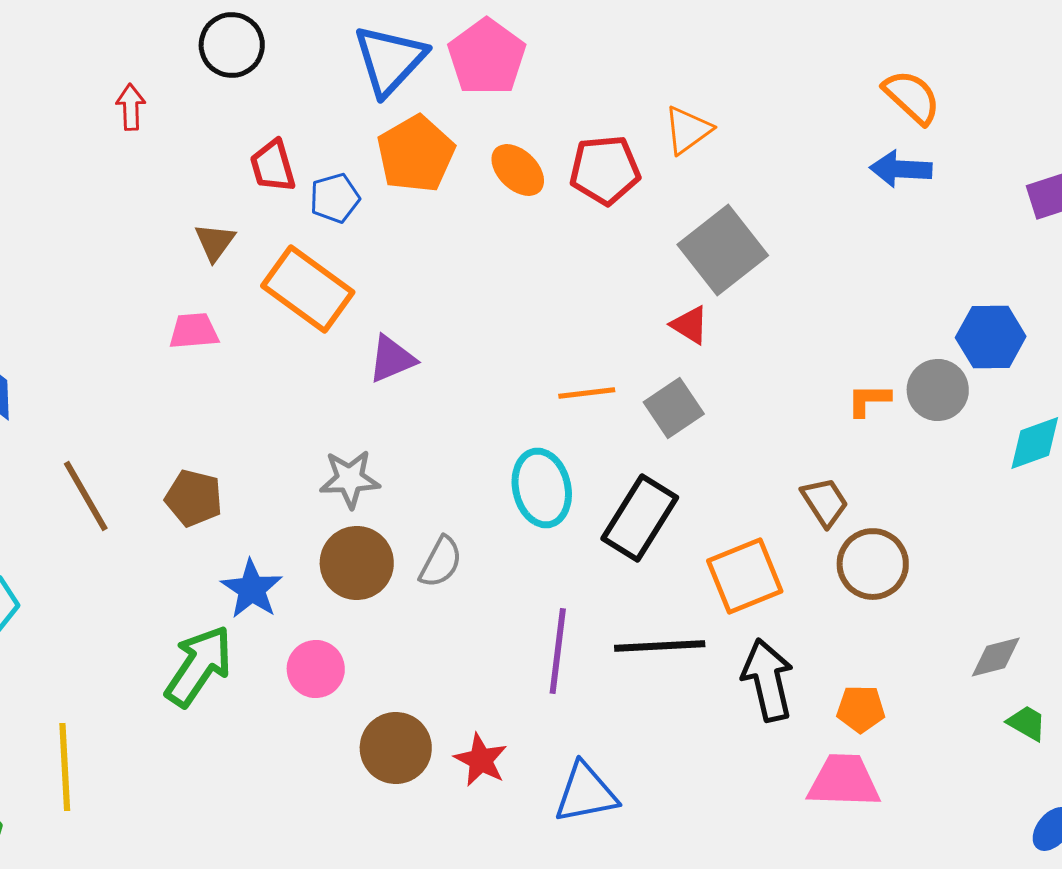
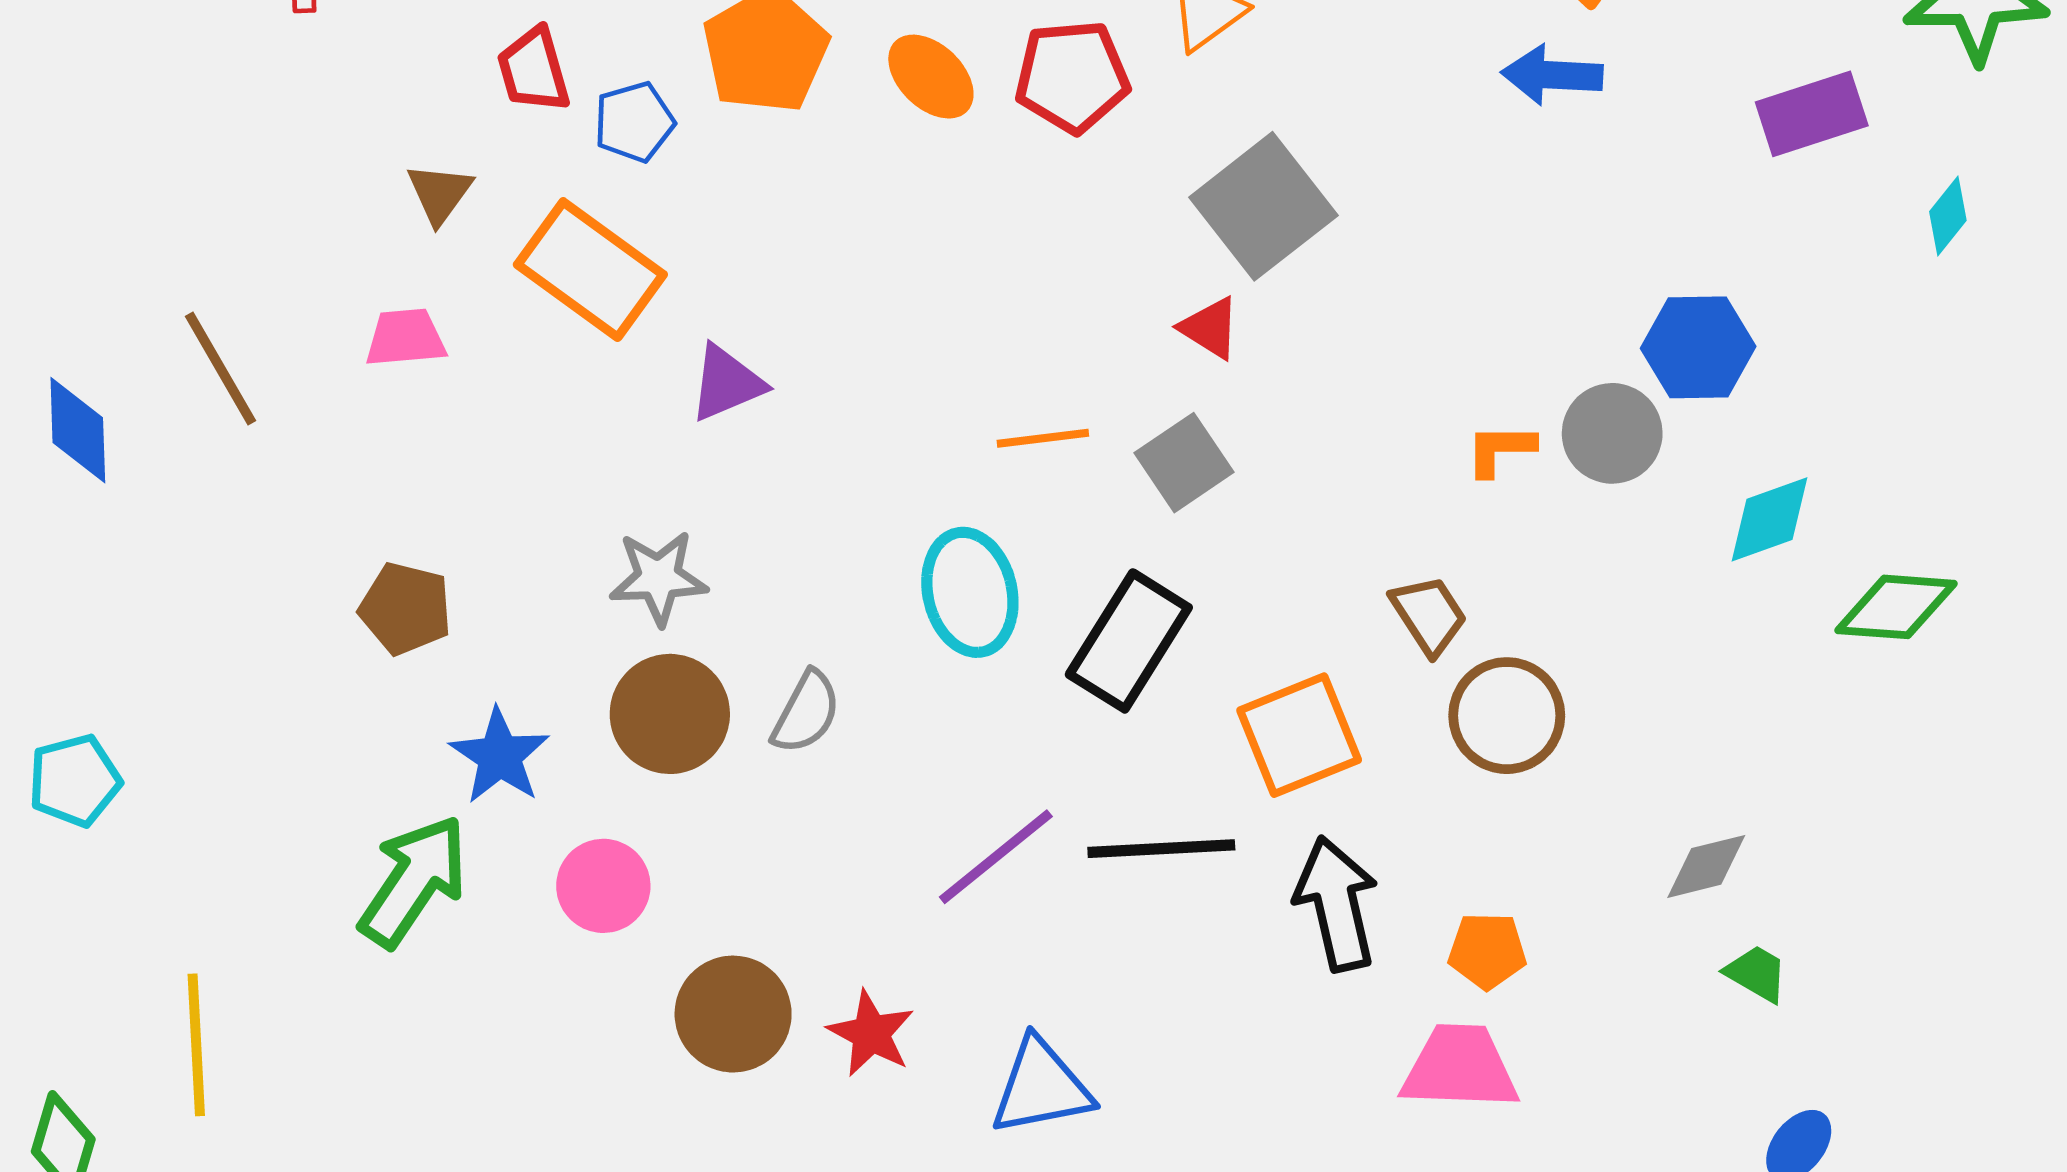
brown line: (86, 496) -> (221, 369), moved
purple line: (558, 651) -> (996, 857), turned 44

